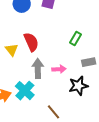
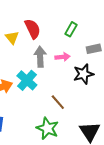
green rectangle: (75, 39) -> (71, 29), moved

